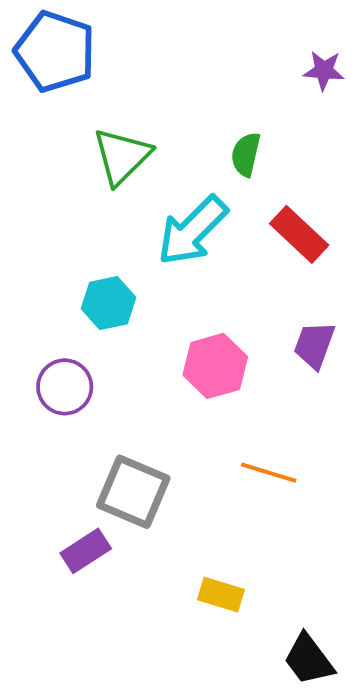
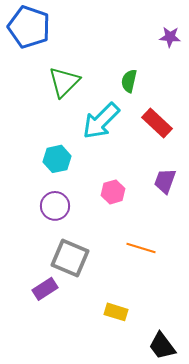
pink hexagon: (215, 366) -> (113, 192), size x0.7
purple circle: (65, 387) -> (55, 206), moved

